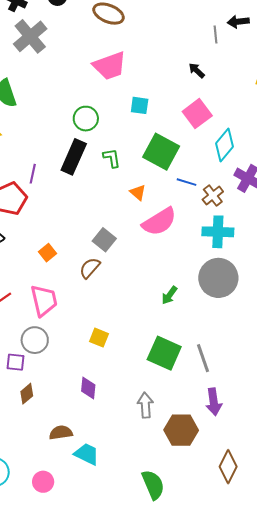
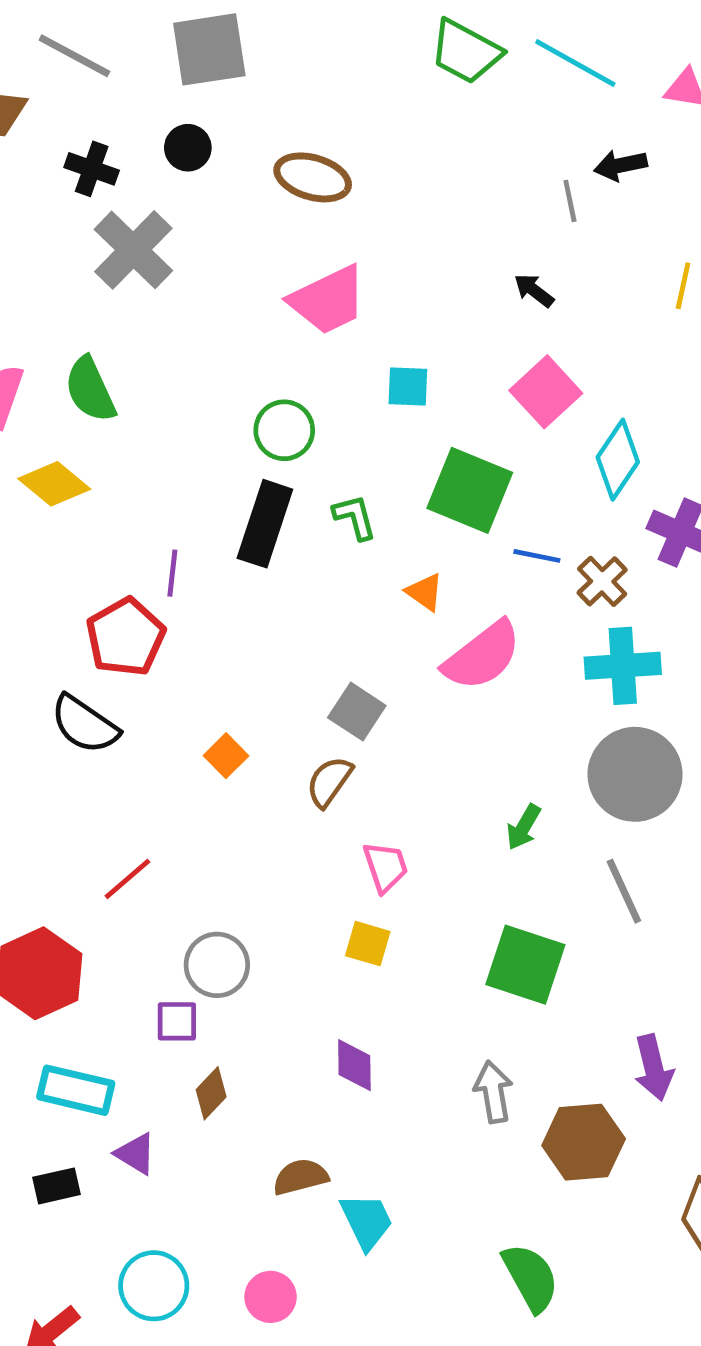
pink trapezoid: (44, 301) -> (385, 867), moved, size x0.7
gray line: (203, 358) -> (624, 891), moved
cyan trapezoid: (87, 454) -> (367, 1221), turned 44

